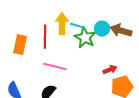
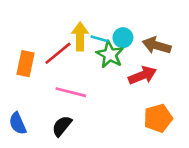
cyan circle: (102, 29) -> (123, 38), moved
red line: (45, 37) -> (58, 53), turned 50
red arrow: (110, 70) -> (142, 75), moved, size x1.5

